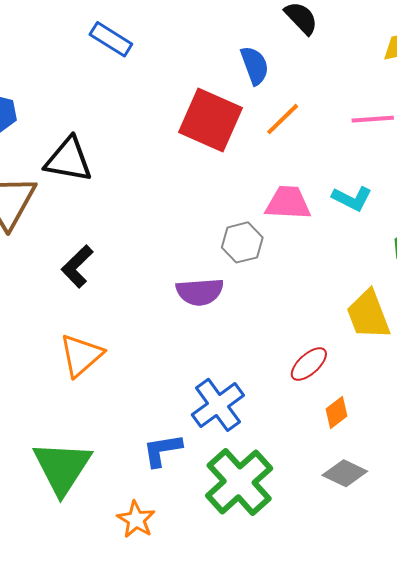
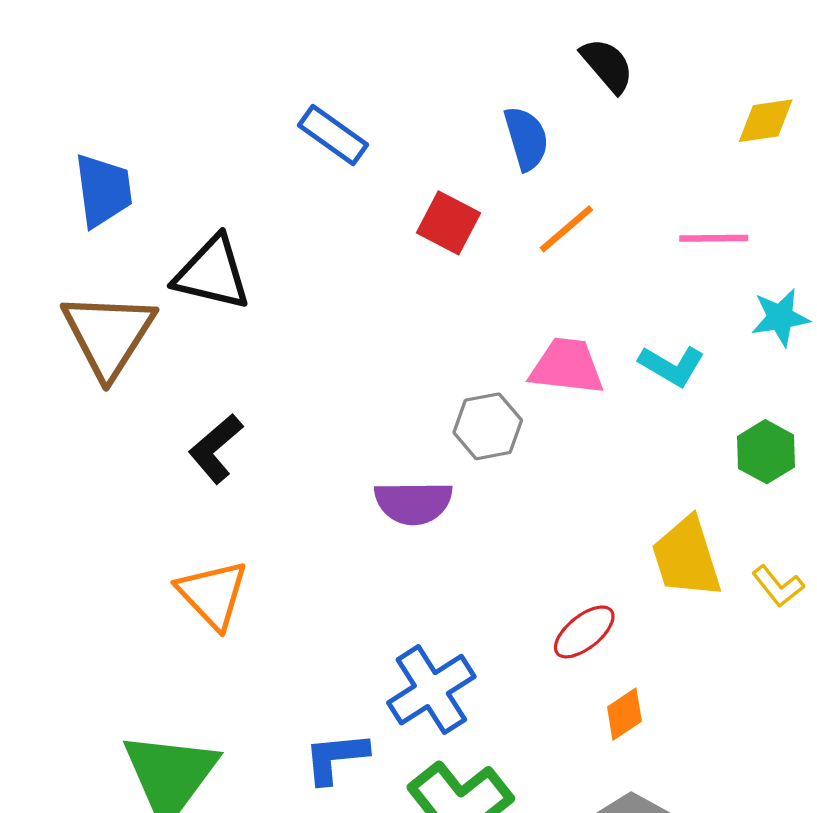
blue rectangle: (111, 39) -> (333, 135), moved
red square: (211, 120) -> (449, 223), size x0.6
orange triangle: (81, 355) -> (213, 594), turned -36

